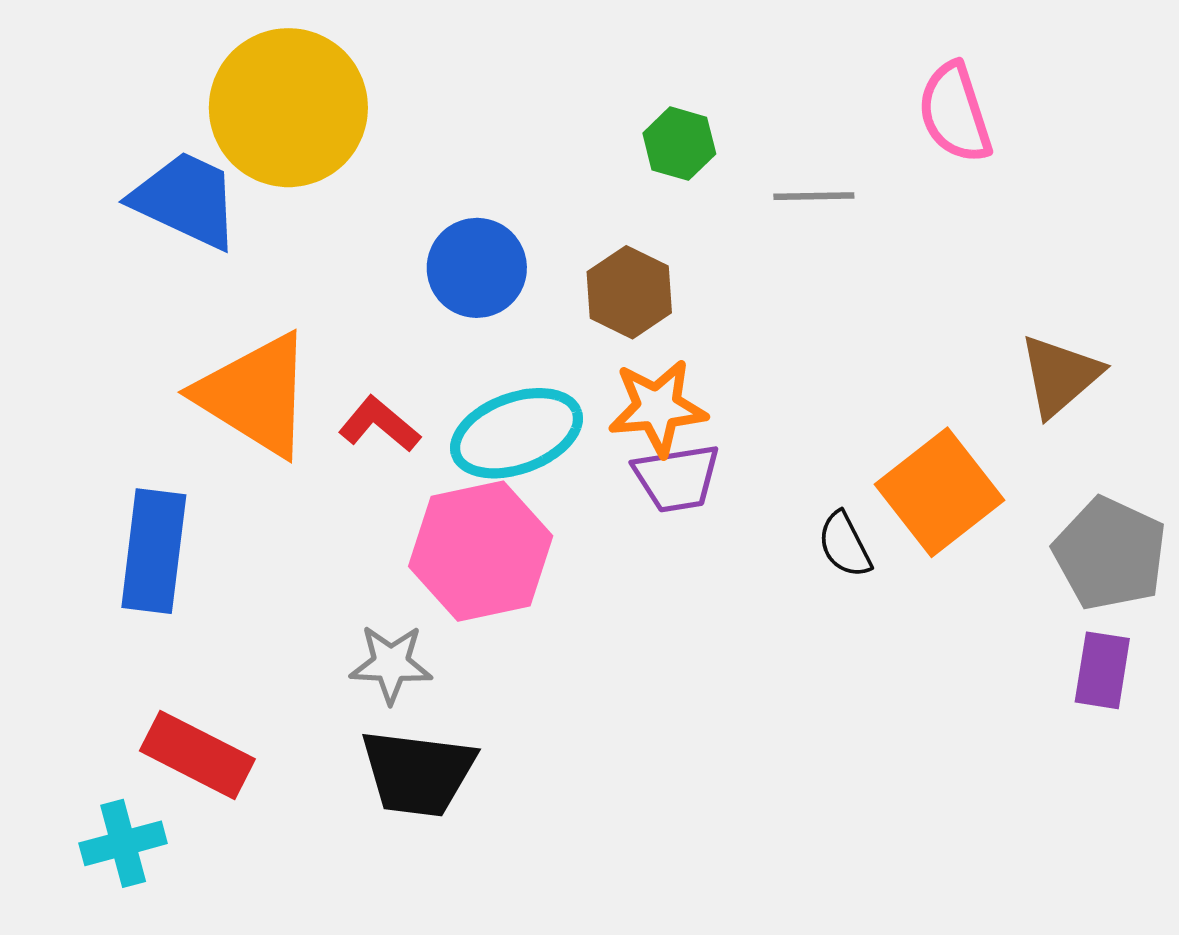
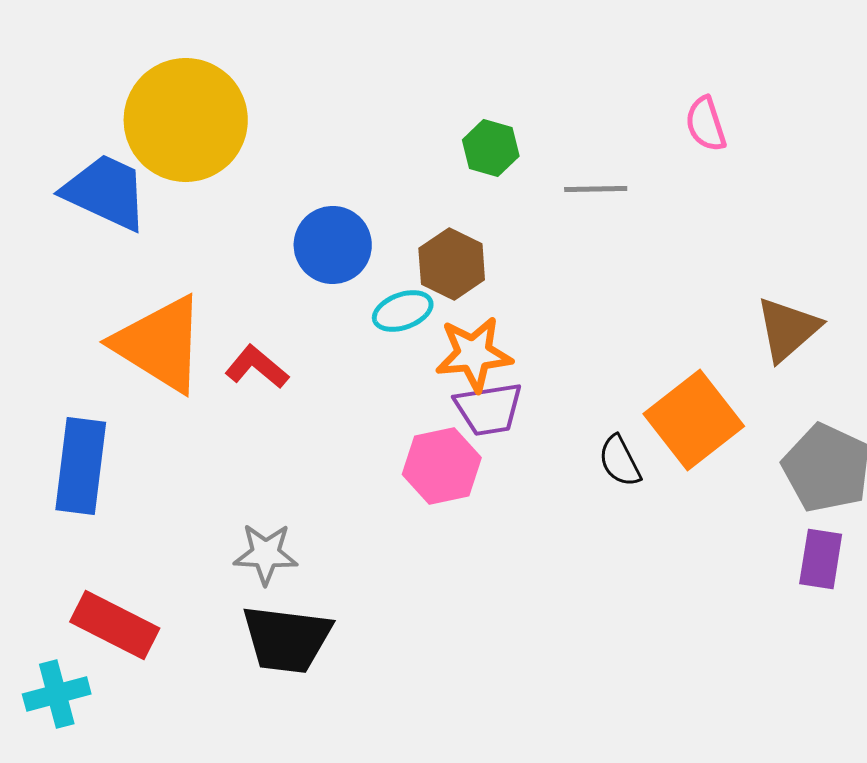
pink semicircle: (955, 113) -> (706, 124), size x0.7
cyan ellipse: (517, 433) -> (403, 311), moved, size x0.6
pink hexagon: (481, 551) -> (442, 466), moved, size x0.7

